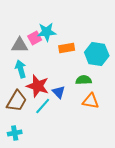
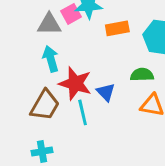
cyan line: (43, 106) -> (83, 112), turned -54

